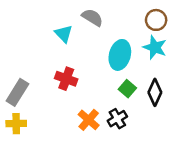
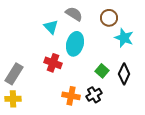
brown circle: (156, 20) -> (109, 18), moved
cyan ellipse: (120, 55) -> (75, 44), moved
orange cross: (89, 120) -> (71, 96), turned -30

